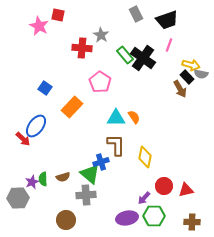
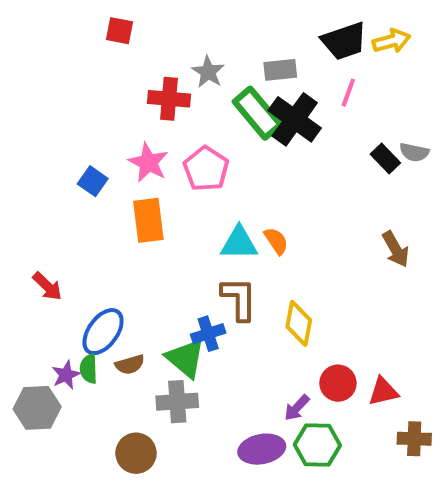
gray rectangle: (136, 14) -> (280, 70), moved, turned -70
pink star: (39, 26) -> (148, 163), moved
green rectangle: (125, 55) -> (258, 113), size x1.4
yellow arrow: (191, 65) -> (392, 41), moved, turned -30
brown arrow: (180, 89) -> (396, 249), moved
orange rectangle: (72, 107) -> (148, 220), turned -50
blue ellipse: (36, 126) -> (103, 332), moved
brown cross: (192, 222) -> (414, 439), moved

